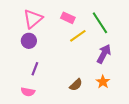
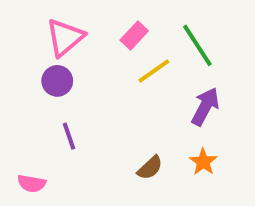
pink rectangle: (68, 18) -> (134, 36), turned -72
purple line: (35, 69) -> (69, 136), turned -40
pink semicircle: (28, 92) -> (32, 183), moved

